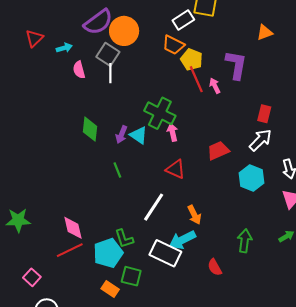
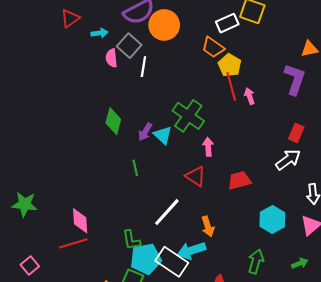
gray square: (108, 54) -> (129, 46), moved
purple L-shape: (236, 65) -> (295, 79), moved
pink arrow: (172, 132) -> (208, 147), moved
red trapezoid: (218, 151) -> (239, 180), moved
cyan hexagon: (251, 178) -> (272, 219), moved
cyan pentagon: (108, 253) -> (146, 259), moved

